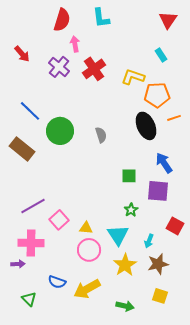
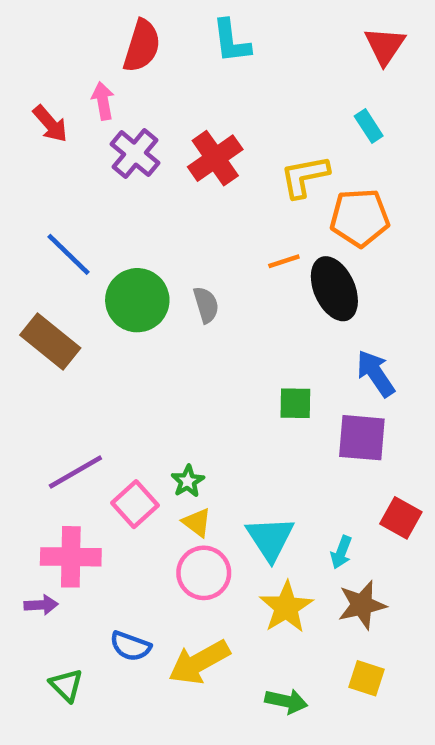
pink arrow: (75, 44) -> (103, 101), moved
yellow L-shape: (133, 77) -> (305, 176), turned -30
orange line: (174, 118) -> (284, 261), moved
gray semicircle: (101, 135) -> (206, 305), moved
green star: (131, 210) -> (188, 481), moved
yellow triangle: (86, 228) -> (197, 522), turned 32

